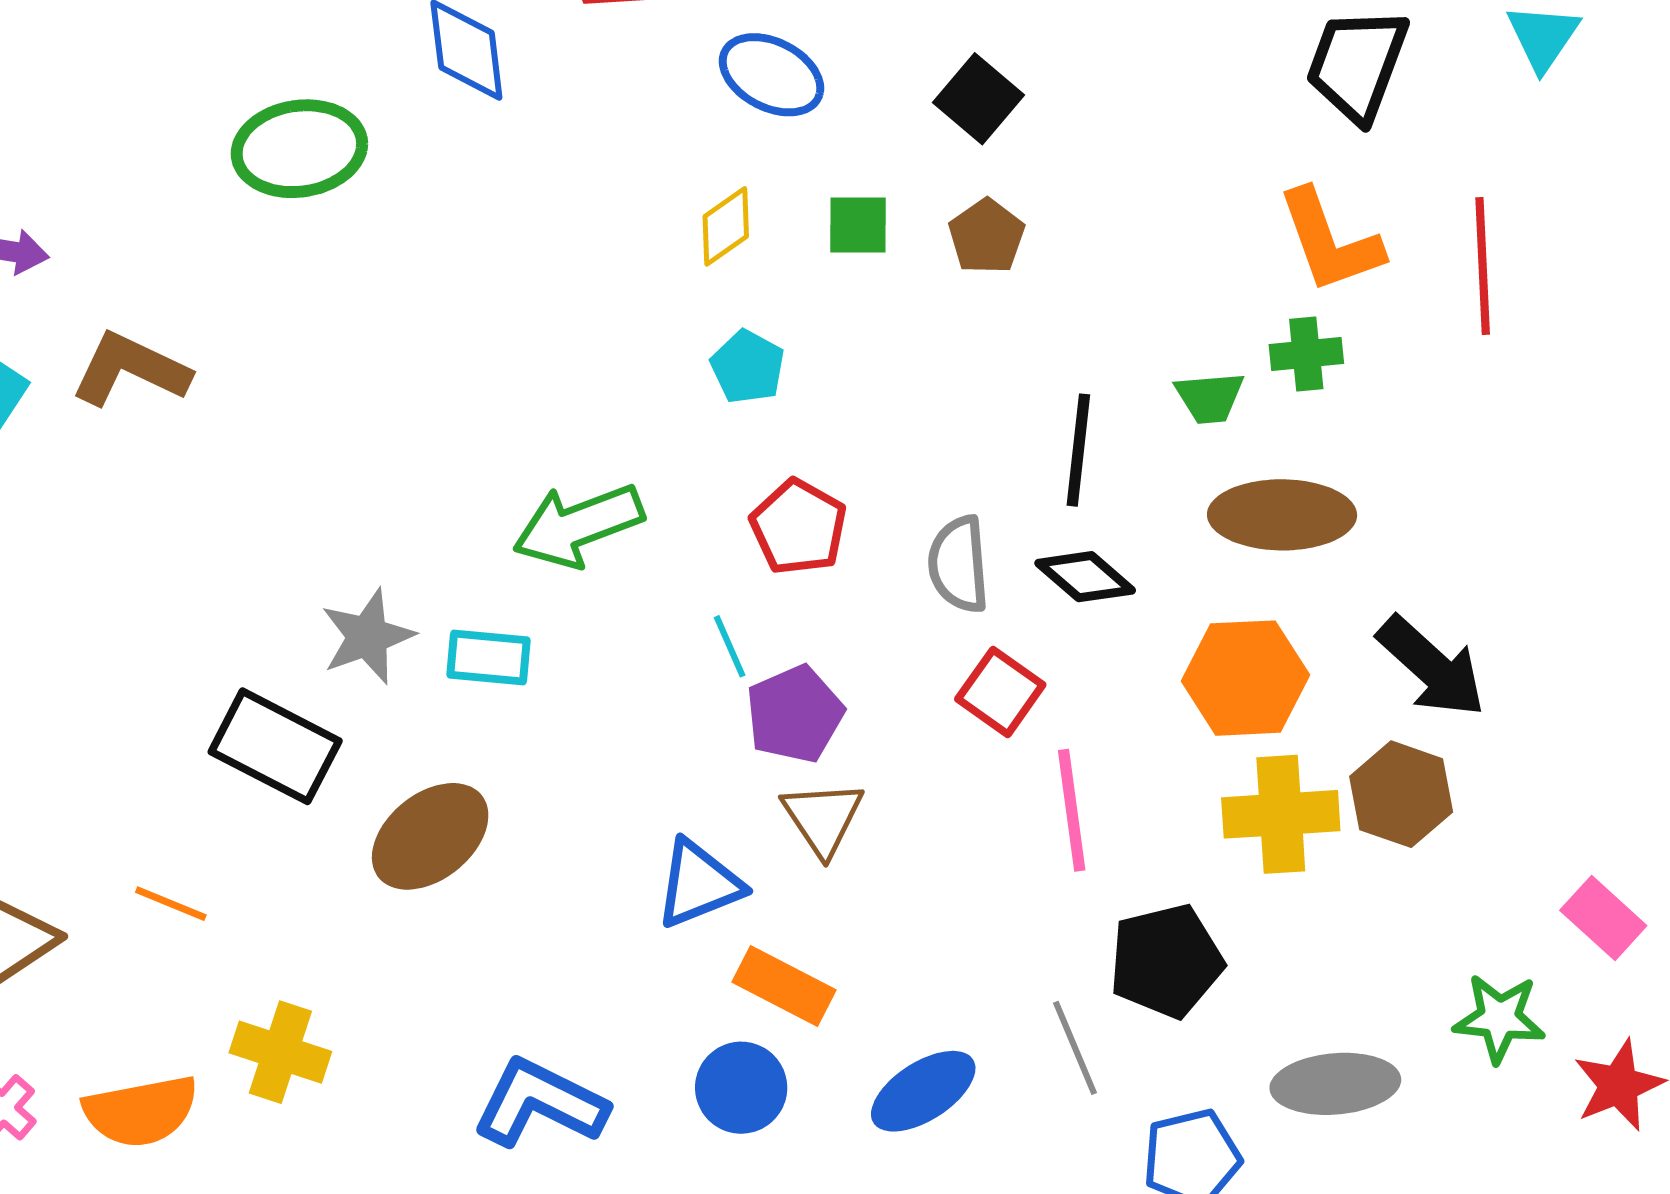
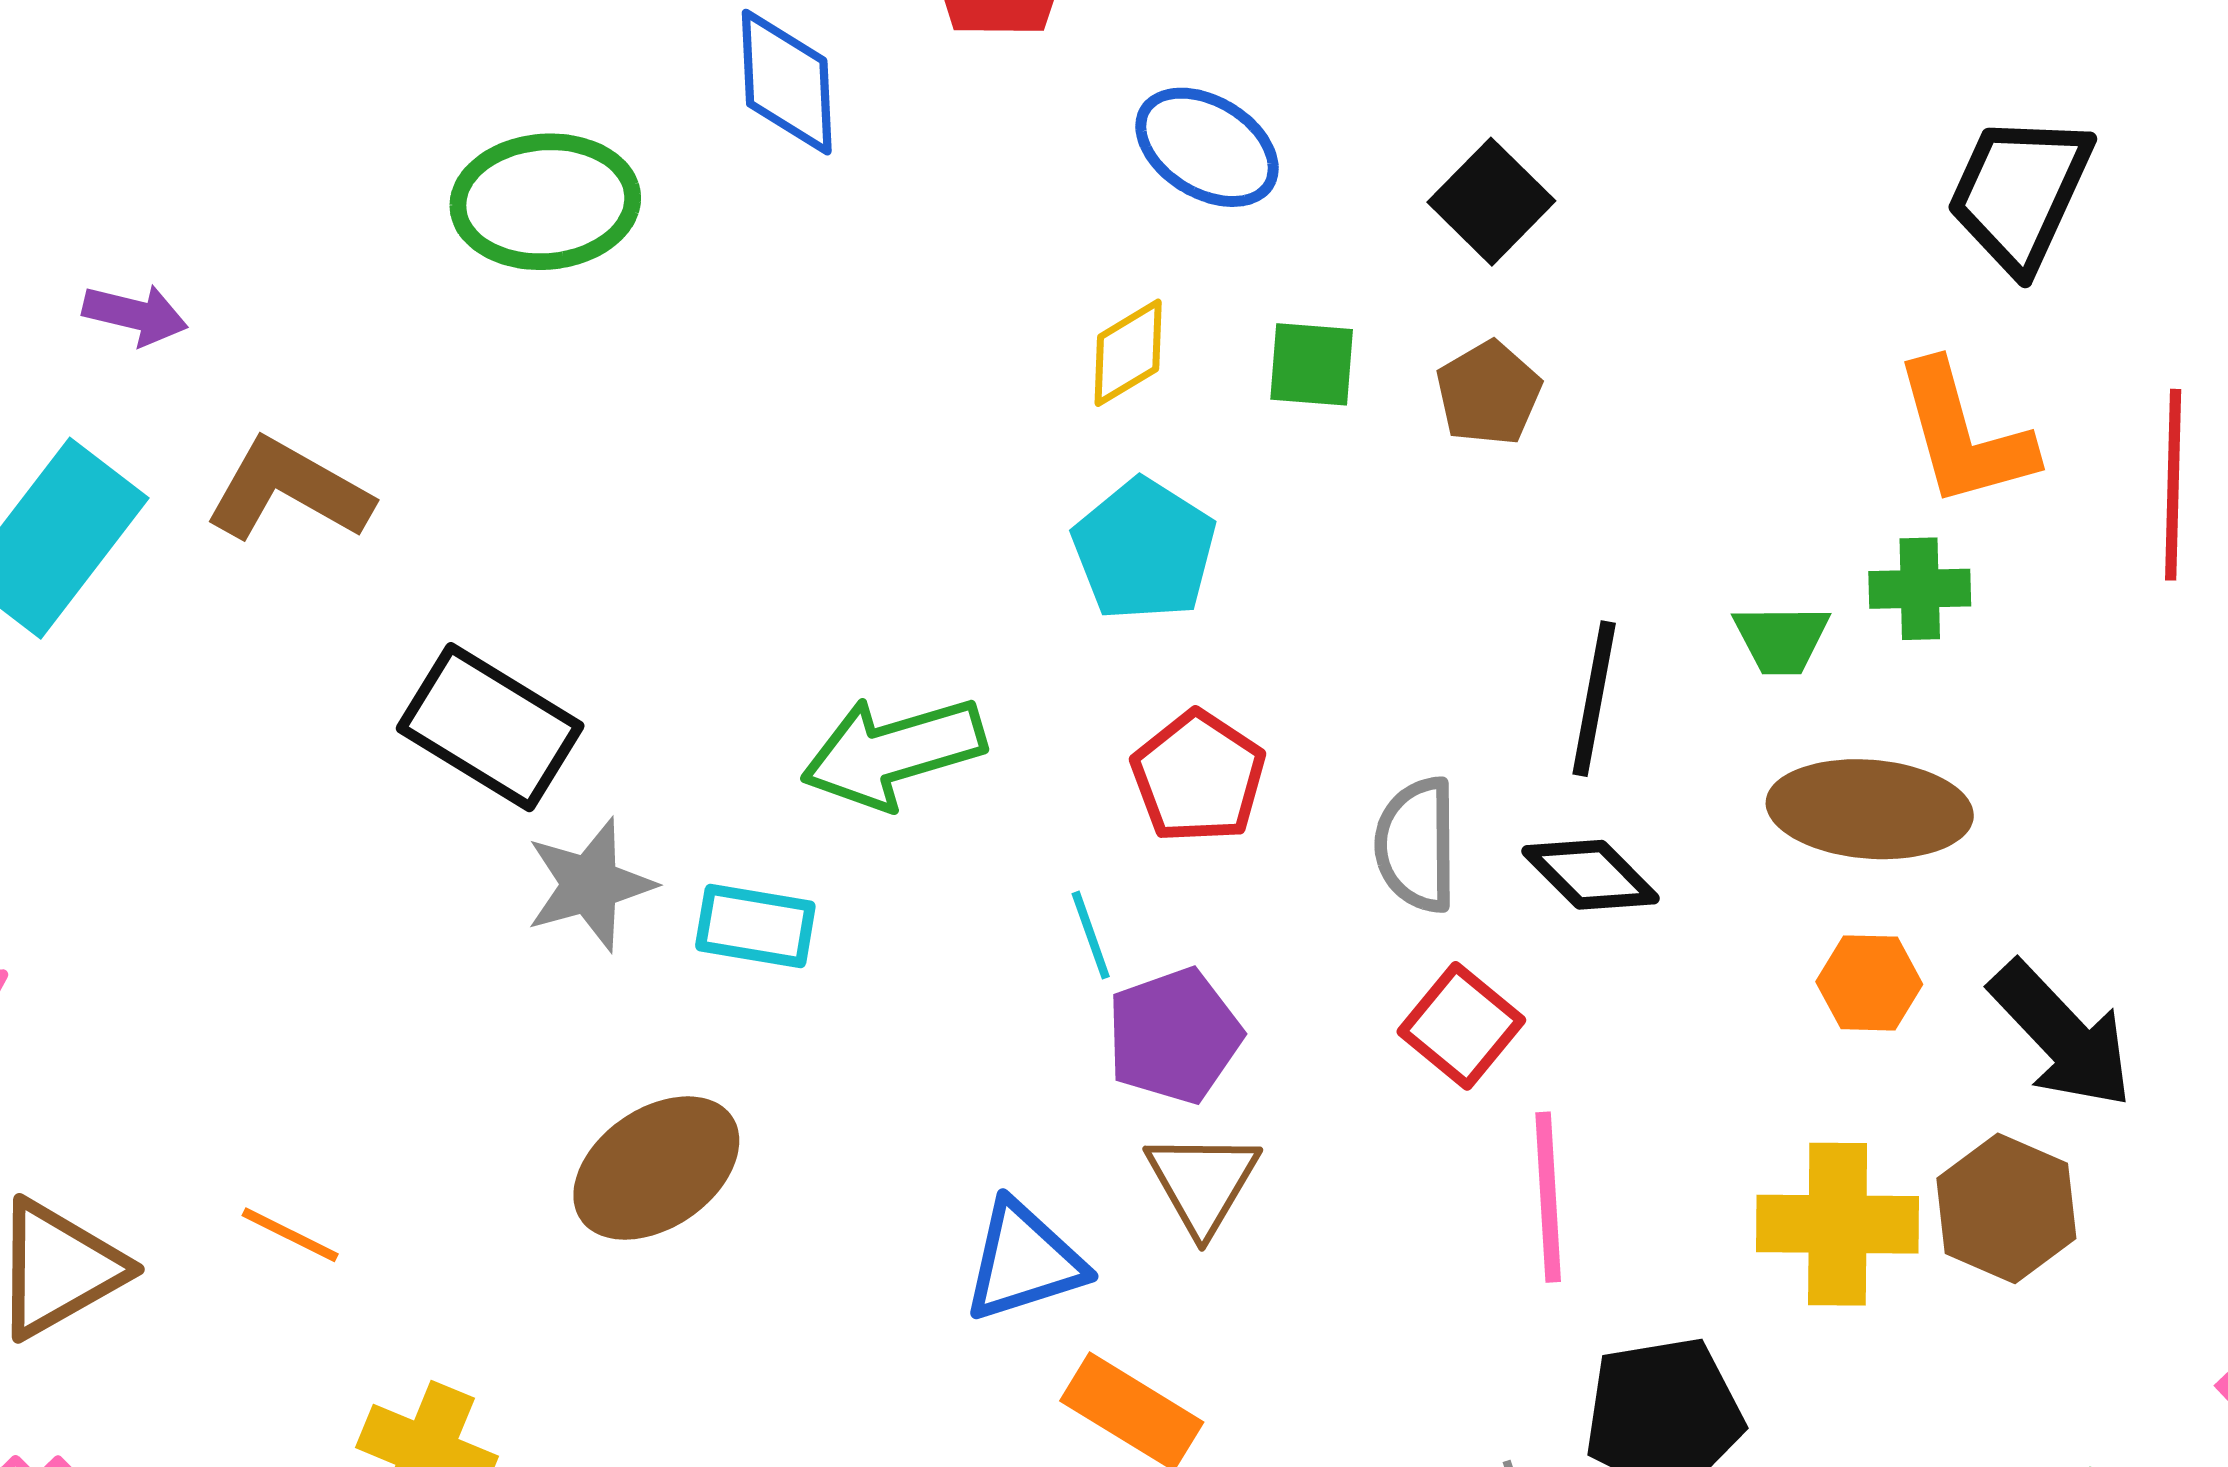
cyan pentagon: (748, 367) -> (1144, 550), size x1.4
orange hexagon: (1246, 678) -> (1869, 983), moved, size x0.6
black rectangle: (275, 746) -> (490, 727), moved

